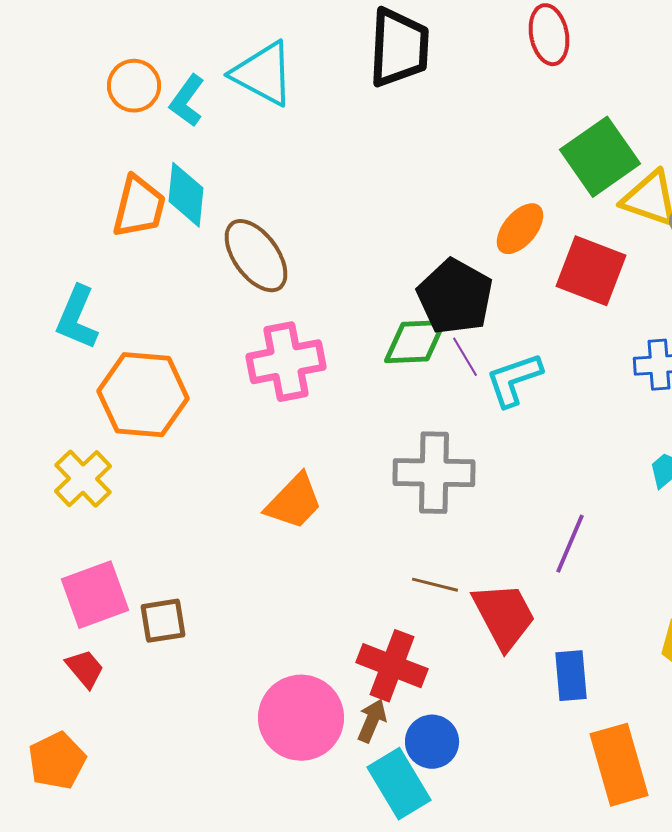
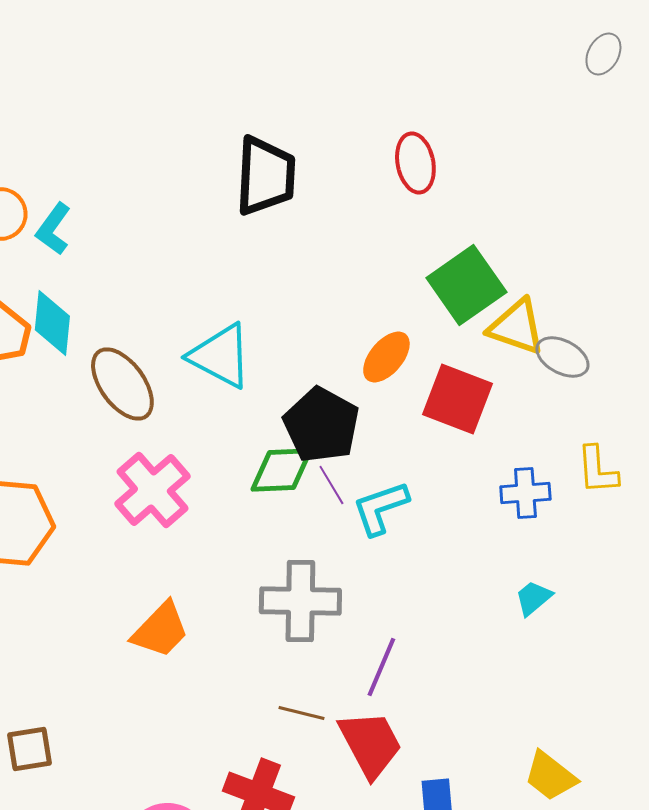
cyan triangle: (263, 74) -> (220, 356), moved
pink cross: (286, 362) -> (152, 490), turned -30
purple line: (570, 544) -> (381, 667), moved

